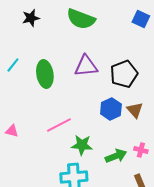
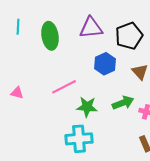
cyan line: (13, 65) -> (18, 27), turned -35
blue hexagon: (111, 109) -> (105, 64), moved
green arrow: (116, 156) -> (123, 103), moved

